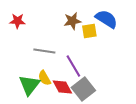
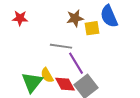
blue semicircle: (106, 19) -> (109, 16), turned -145
gray line: (44, 51) -> (61, 46), moved

